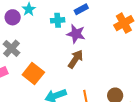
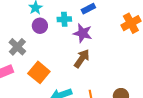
purple circle: (13, 17) -> (40, 26), moved

